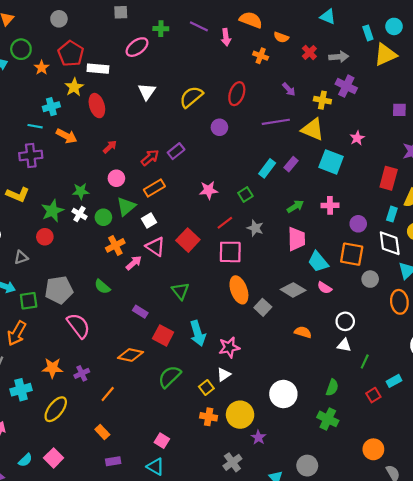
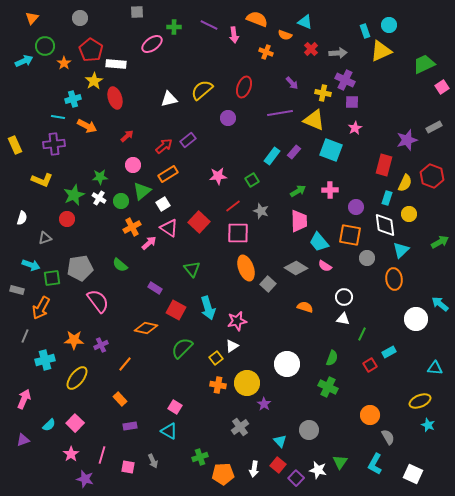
cyan triangle: (328, 17) -> (305, 22), moved
white triangle: (147, 91) -> (169, 99), moved, turned 42
purple square: (399, 110) -> (352, 102), moved

